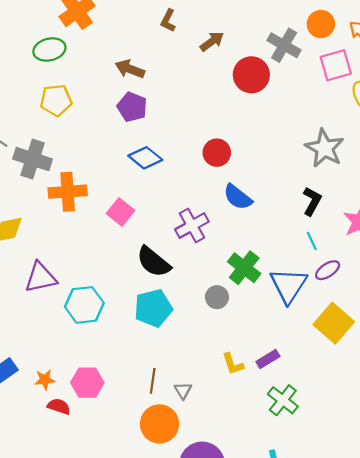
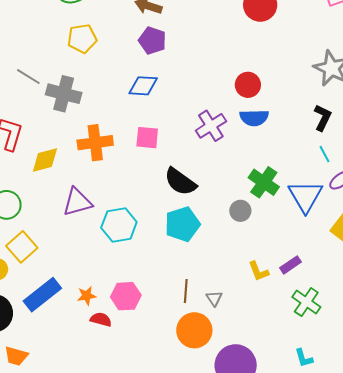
red circle: (217, 153) -> (248, 85), moved
blue diamond: (145, 158) -> (143, 86), moved, turned -32
orange cross: (68, 192) -> (95, 143), moved
blue semicircle: (238, 197) -> (254, 118), turned -36
pink square: (120, 212) -> (147, 138), turned -30
purple cross: (192, 226) -> (211, 126), moved

